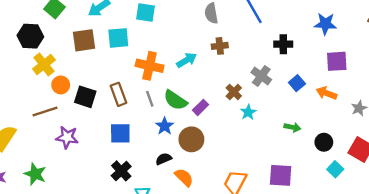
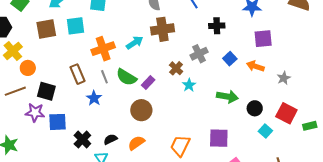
brown cross: (220, 46) -> (162, 29), size x1.6
orange cross: (150, 66) -> (103, 49), turned -30
gray cross: (261, 76) -> (199, 54), turned 30
black square: (85, 97) -> (46, 91), moved
blue star: (165, 126) -> (94, 98), moved
green arrow: (292, 127) -> (227, 97), size x1.5
blue square: (120, 133) -> (57, 122), moved
black semicircle: (164, 159) -> (110, 139), moved
orange semicircle: (184, 177) -> (136, 143), turned -78

